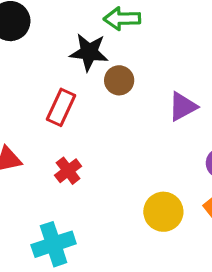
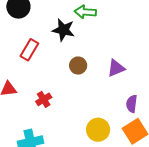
brown circle: (119, 80) -> (78, 66), moved
red rectangle: (61, 107) -> (29, 50), moved

